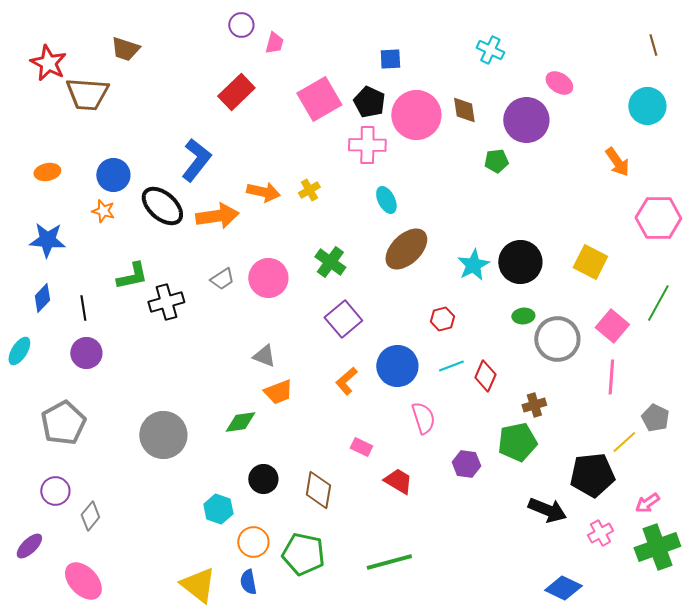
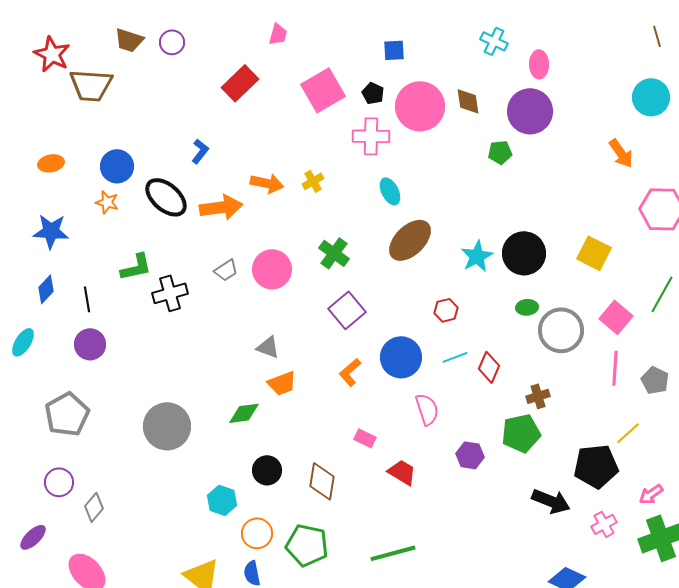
purple circle: (241, 25) -> (172, 42), moved
pink ellipse: (559, 83) -> (539, 64), moved, turned 56
black pentagon: (369, 102) -> (373, 93), size x0.7
blue L-shape: (196, 160) -> (200, 151), size x0.6
gray pentagon: (655, 418) -> (655, 380), moved

